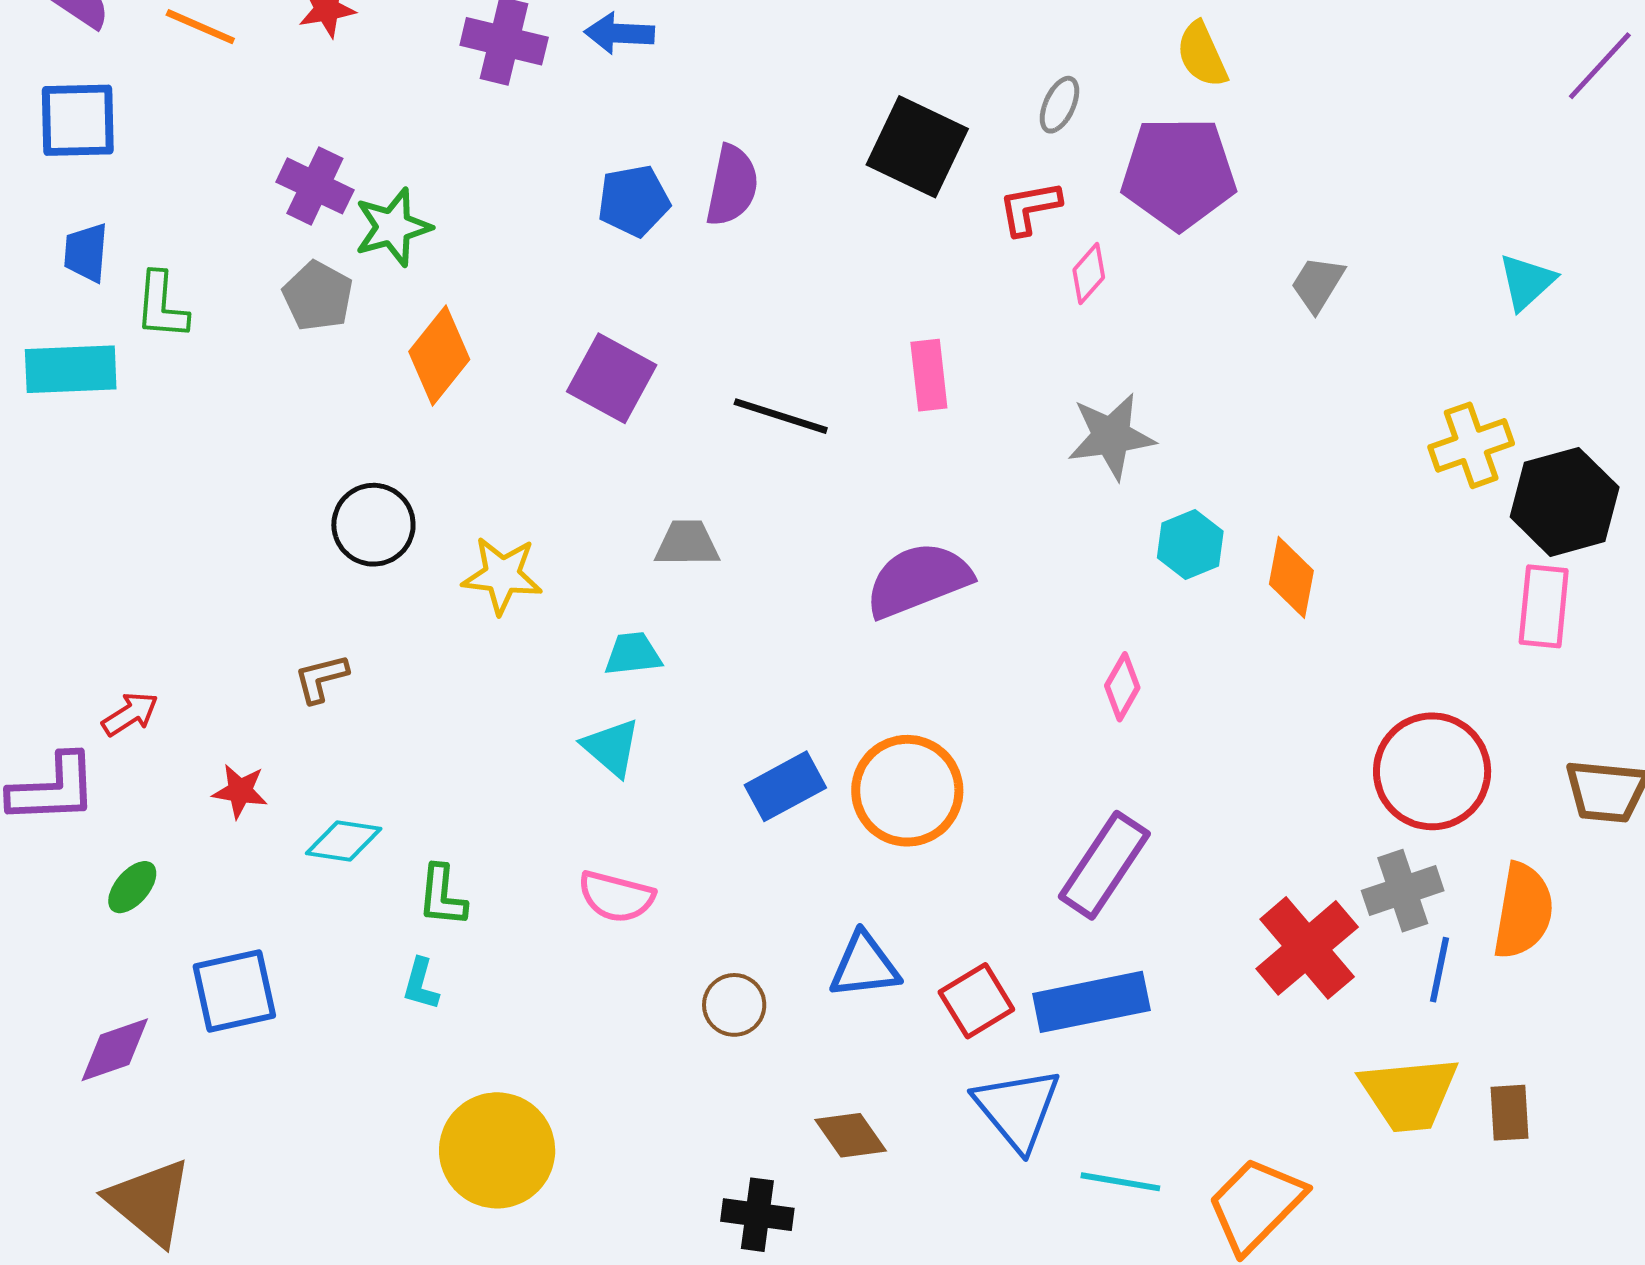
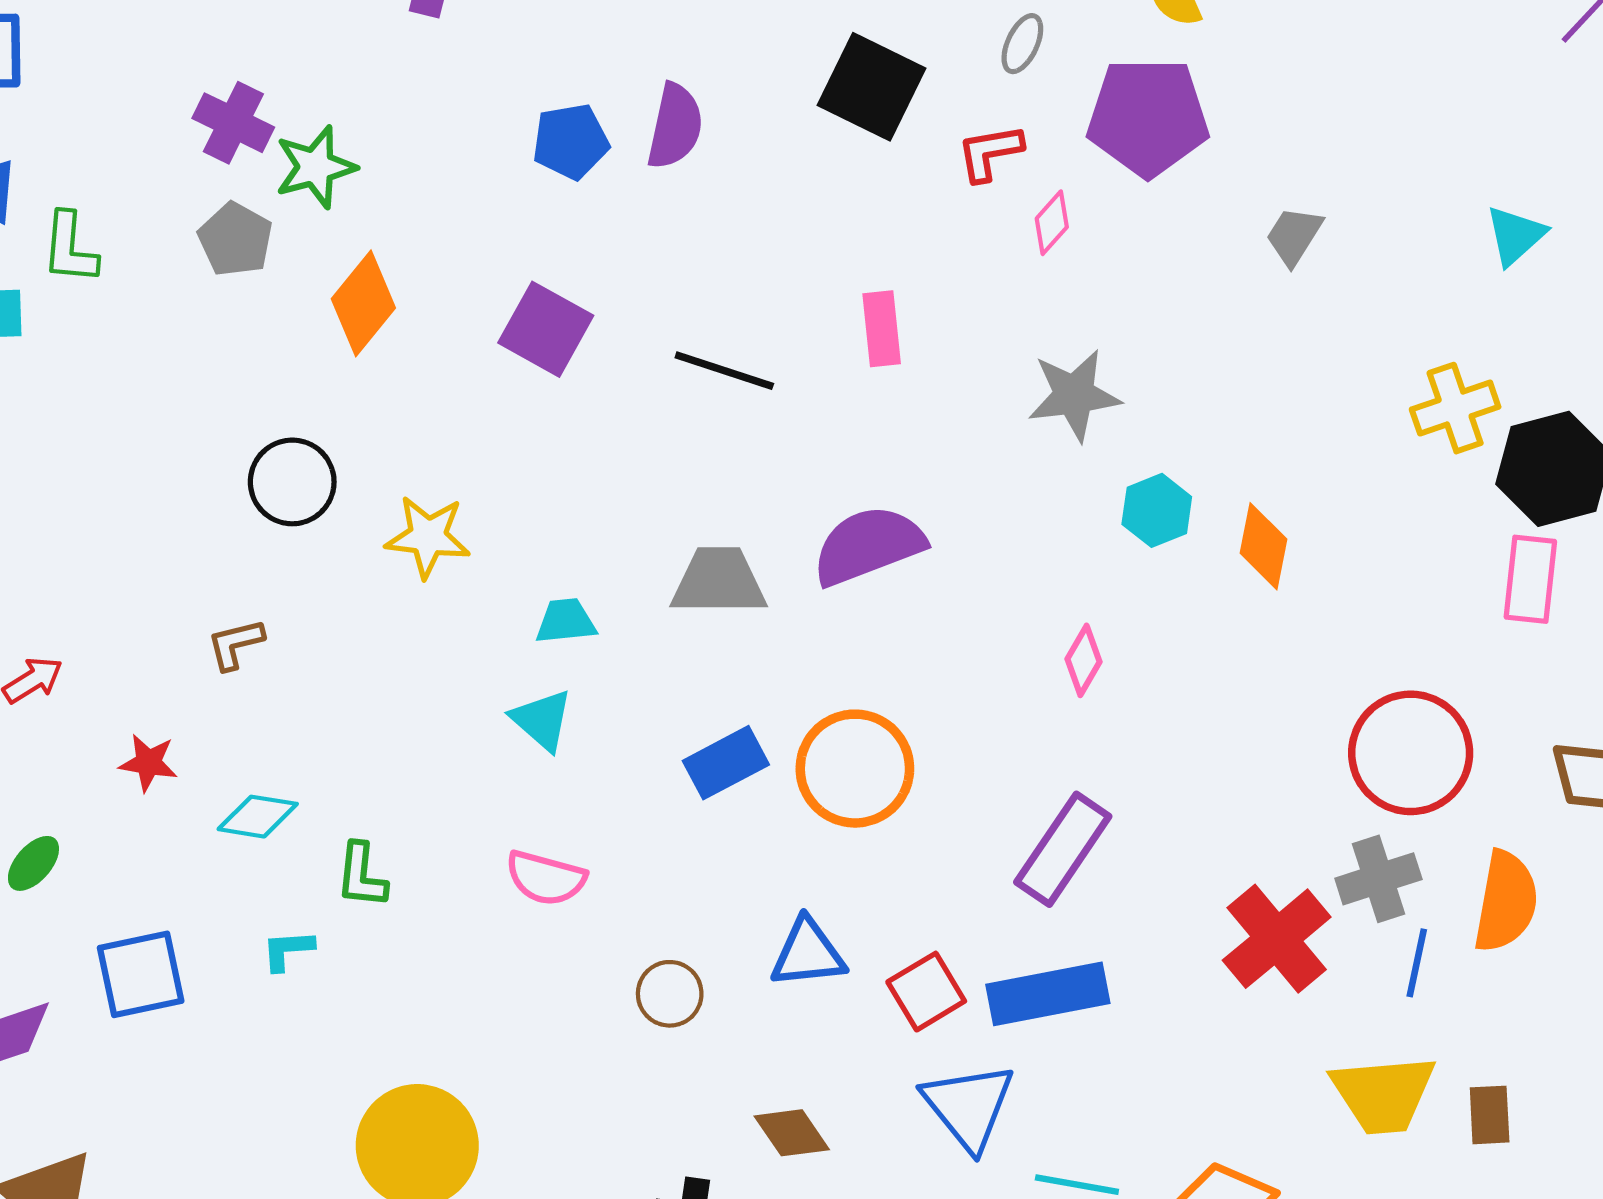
gray trapezoid: (687, 543) -> (719, 581), moved, size x1.4
cyan L-shape: (421, 984) -> (288, 950), moved, turned 70

